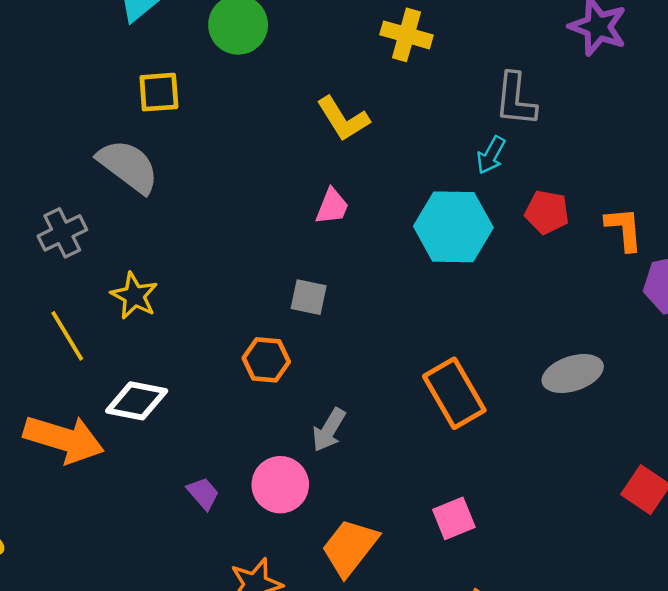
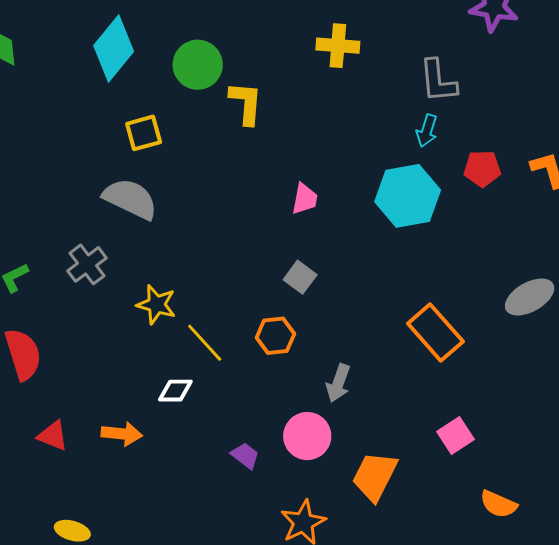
yellow L-shape: (343, 119) -> (246, 103), moved, turned -132
gray square: (309, 297) -> (300, 277), turned 36
yellow line: (67, 336) -> (205, 343), moved
white diamond: (137, 401) -> (175, 391), size x0.7
orange arrow: (64, 439) -> (122, 434), size x0.6

